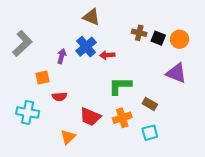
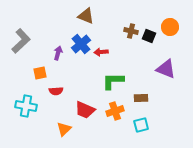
orange circle: (180, 39) -> (170, 27), moved
brown rectangle: (150, 104) -> (141, 98), turned -32

